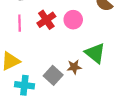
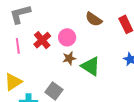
brown star: (74, 67) -> (69, 58), moved

